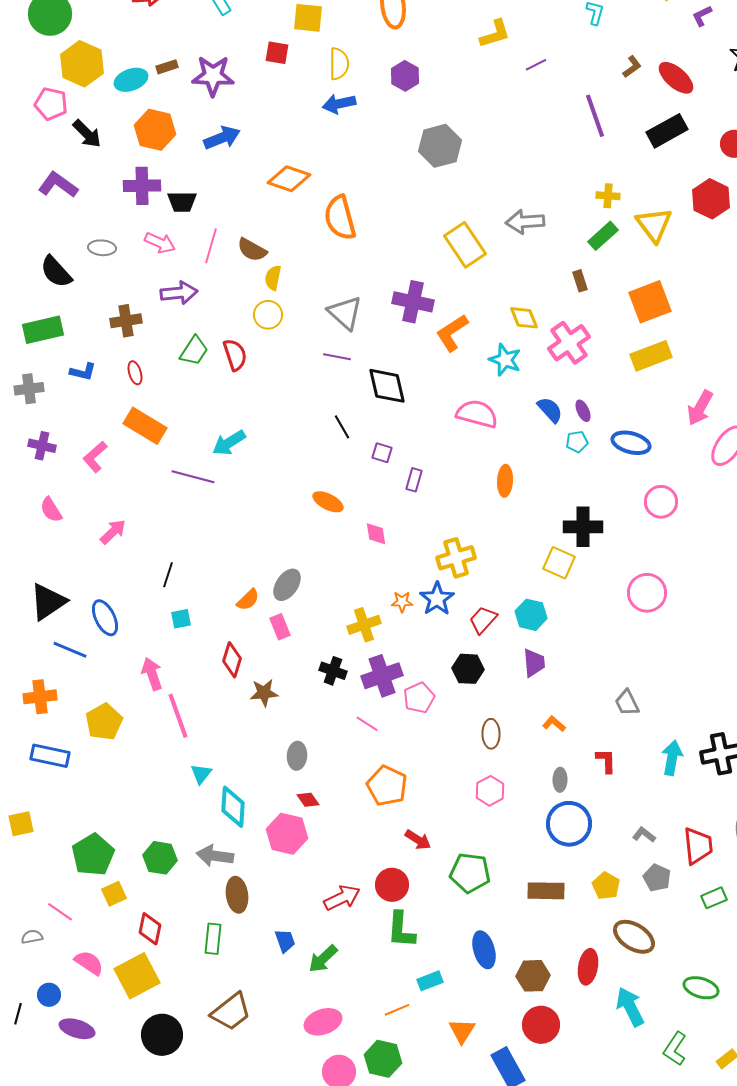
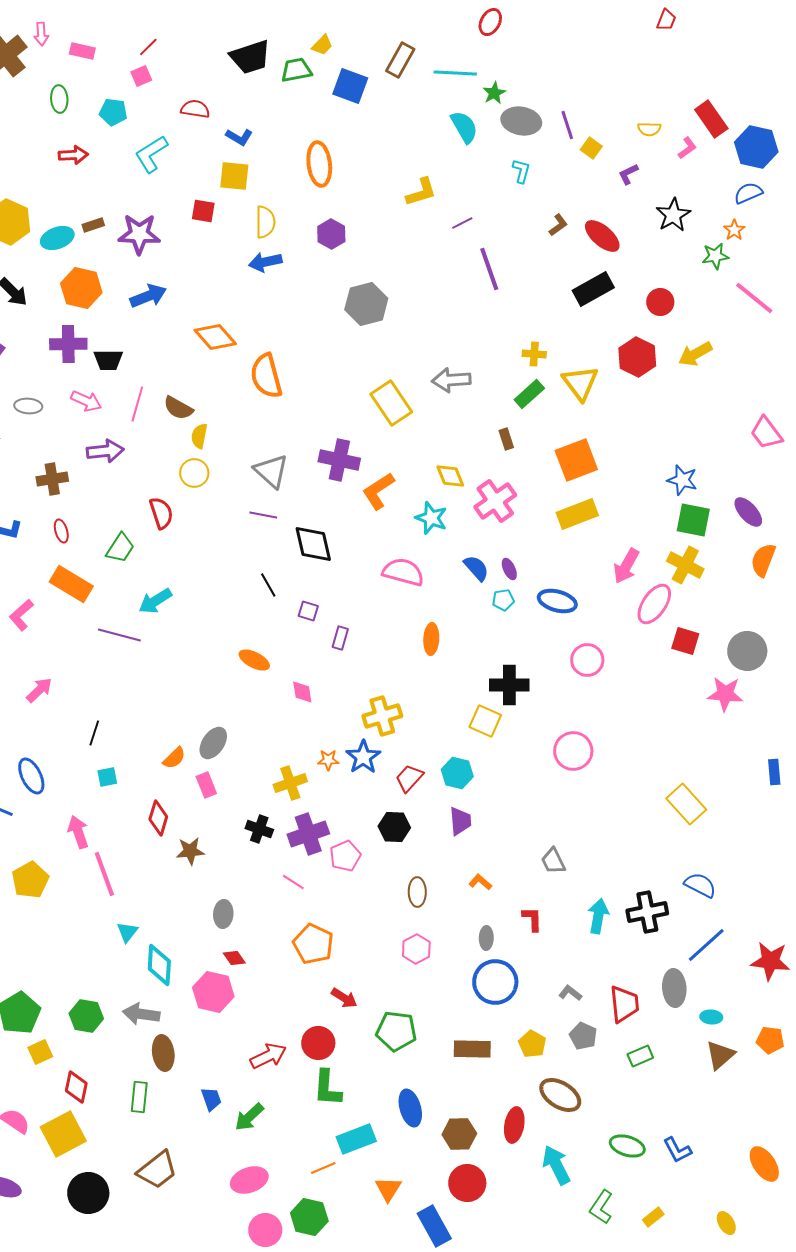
purple line: (595, 116) -> (489, 269), moved
orange diamond: (289, 179) -> (215, 337), turned 30
green trapezoid: (194, 351) -> (120, 548), moved
cyan rectangle: (430, 981) -> (356, 1139), size x1.5

